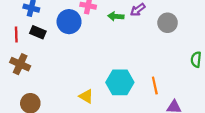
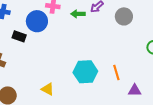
black rectangle: (38, 32) -> (19, 36), moved
yellow triangle: (86, 96) -> (48, 89), moved

